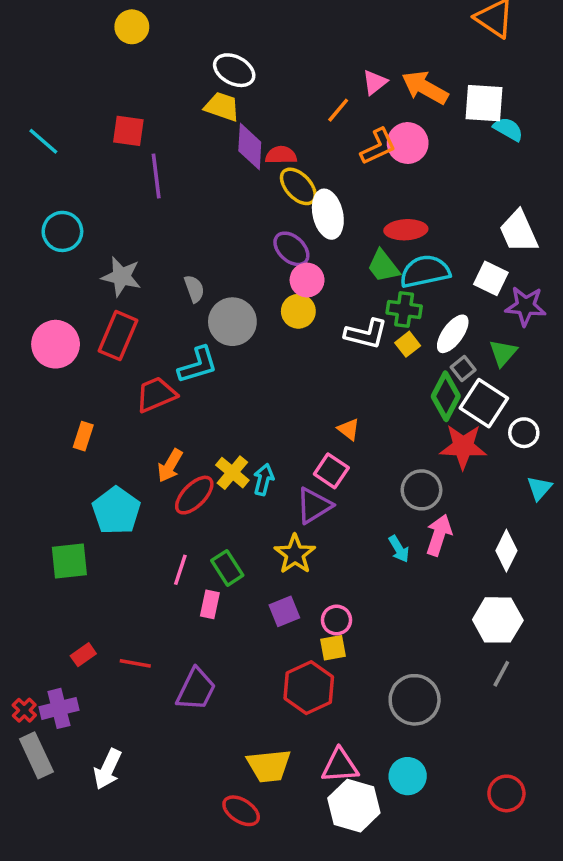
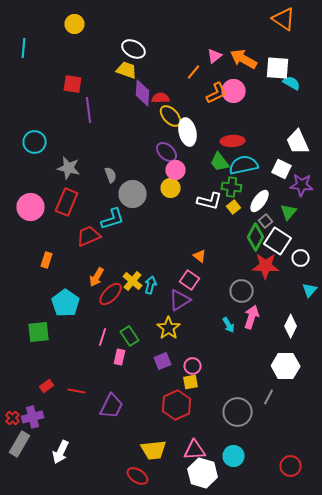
cyan line: (43, 141) -> (24, 48), moved, turned 54
gray line: (501, 674) -> (269, 397), moved
gray rectangle: (36, 755) -> (20, 444), turned 55

